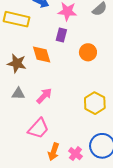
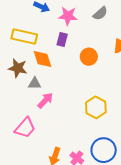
yellow rectangle: (17, 19) -> (24, 37), moved
gray triangle: (18, 94) -> (35, 83), moved
pink trapezoid: (38, 128) -> (25, 128), moved

